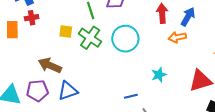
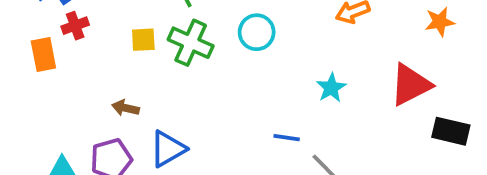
cyan circle: (125, 39) -> (257, 32), size x0.7
brown arrow: (50, 65) -> (126, 108), size x0.6
blue line: (131, 96) -> (287, 138), turned 32

